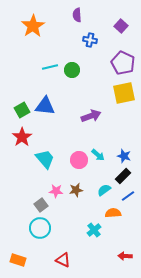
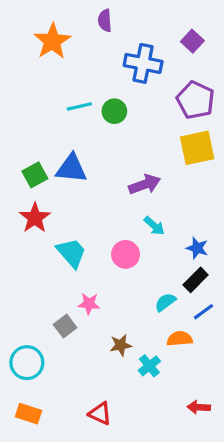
purple semicircle: (77, 15) -> (105, 20), moved
blue cross: (90, 40) -> (143, 63), size x1.6
cyan arrow: (98, 155) -> (154, 226), moved
brown star: (76, 190) -> (121, 345), moved
cyan circle: (40, 228) -> (27, 363), moved

